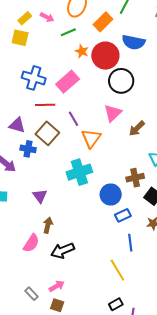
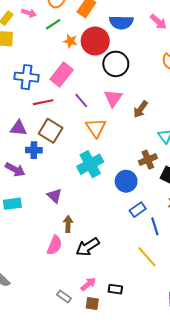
purple line: (74, 119) -> (81, 101), moved
blue rectangle: (123, 215) -> (138, 210), moved
black rectangle: (116, 304) -> (115, 289), moved, turned 48

